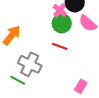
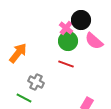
gray cross: (30, 64) -> (36, 82), size x0.7

